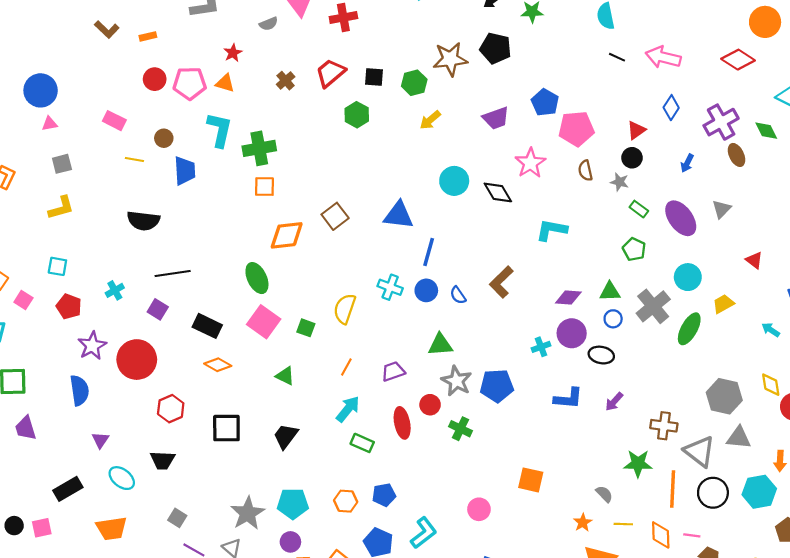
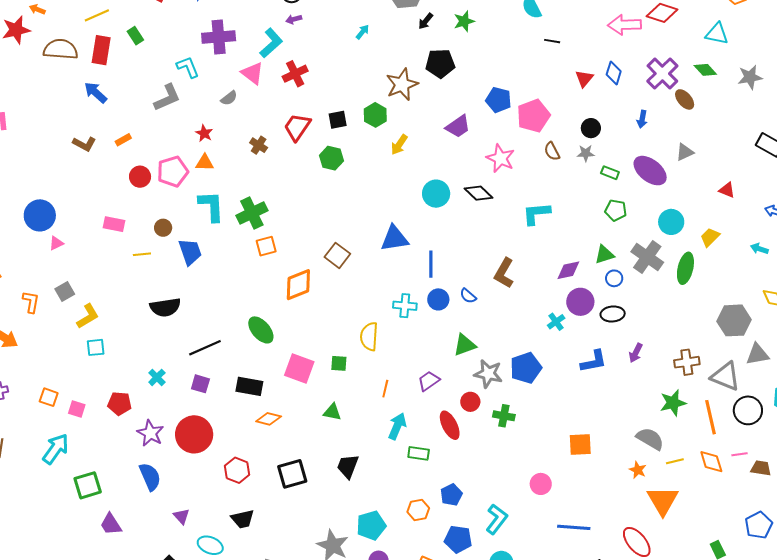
pink arrow: (663, 57) -> (624, 25), moved
red triangle: (636, 130) -> (584, 79), moved
gray square: (62, 164) -> (65, 292), moved
gray triangle: (722, 209) -> (685, 152), turned 36
cyan square: (57, 266) -> (96, 347), moved
green ellipse: (257, 278) -> (261, 330), moved
gray semicircle: (604, 494) -> (650, 439), size x1.6

